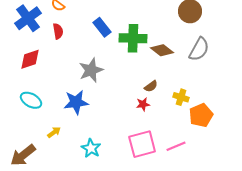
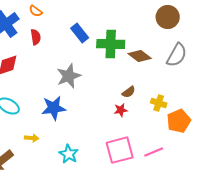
yellow arrow: (54, 132) -> (32, 138), turned 40

